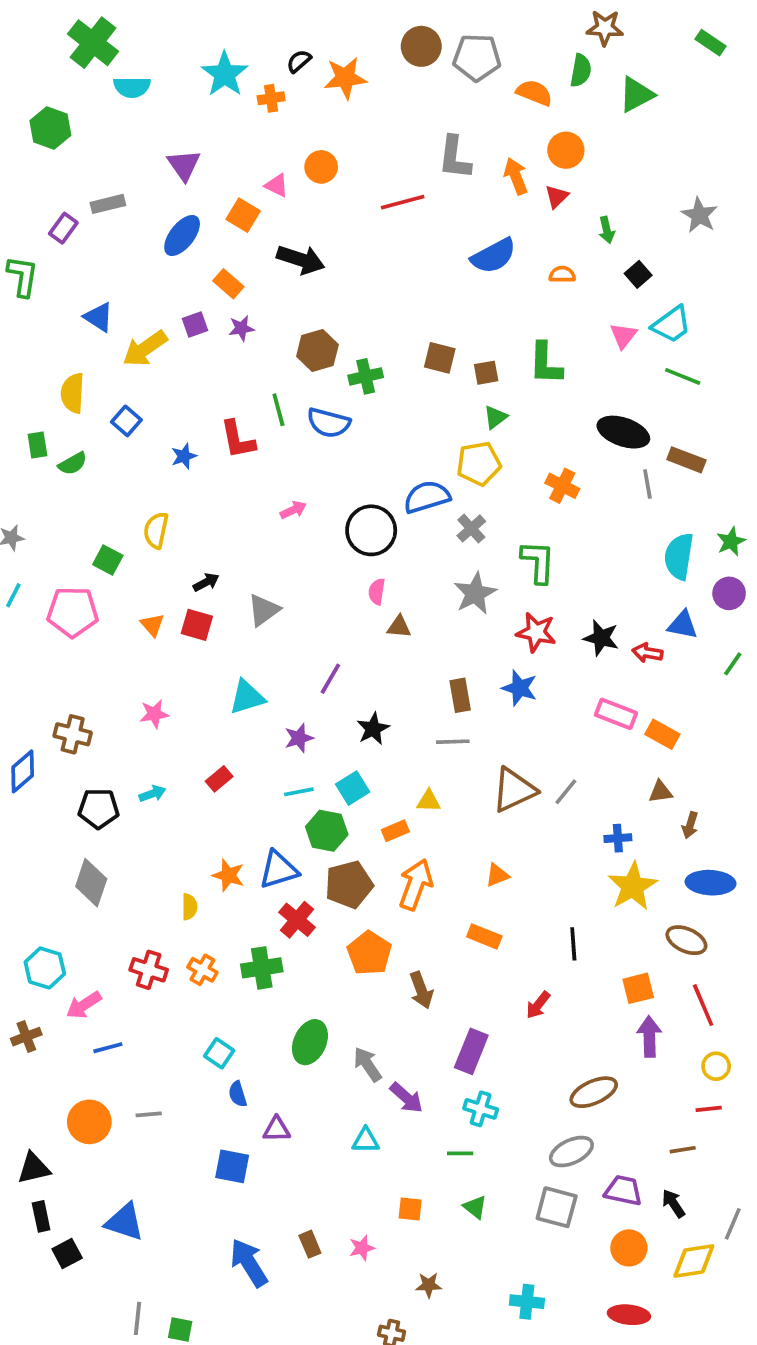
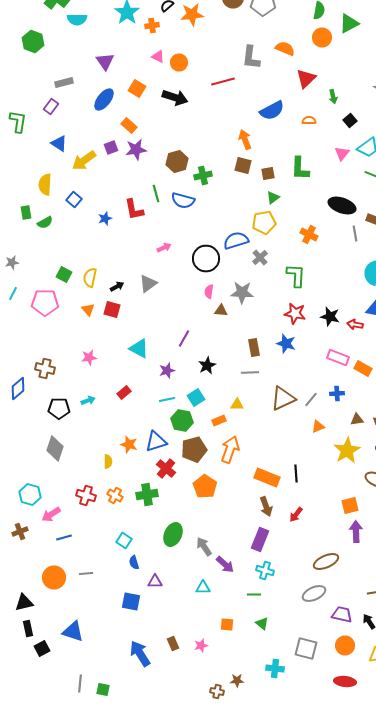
orange semicircle: (534, 93) -> (285, 48), moved
orange circle: (566, 150) -> (322, 38), moved
orange arrow: (516, 176) -> (245, 140), moved
pink triangle: (277, 185) -> (158, 56), moved
red triangle: (557, 197) -> (306, 78), size x1.5
purple rectangle: (63, 228) -> (51, 106), moved
black arrow: (301, 260) -> (175, 98), moved
purple star: (241, 328) -> (136, 150), size x1.5
yellow semicircle: (156, 530) -> (90, 278), moved
gray star: (475, 593) -> (242, 292), moved, turned 30
gray triangle: (264, 610) -> (148, 284), moved
cyan triangle: (247, 697) -> (139, 348), turned 45
brown triangle: (660, 792) -> (357, 420), moved
blue cross: (618, 838) -> (337, 394), moved
orange triangle: (497, 875) -> (318, 426), moved
orange rectangle: (484, 936) -> (267, 478), size x1.4
black line: (573, 944) -> (296, 474), moved
brown arrow: (421, 990) -> (266, 506), moved
gray square: (557, 1207) -> (306, 648), moved
brown star: (429, 1285) -> (237, 680), moved
cyan cross: (527, 1302) -> (275, 668), moved

